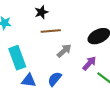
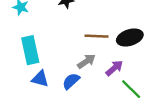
brown line: (51, 31) -> (96, 36), moved
gray arrow: (64, 51) -> (86, 61), moved

